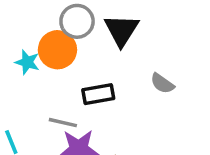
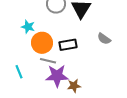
orange circle: (57, 50) -> (42, 43), moved

